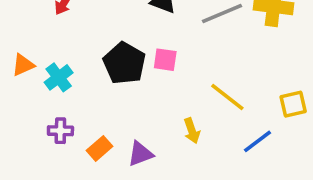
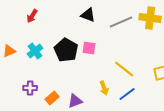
cyan cross: (59, 77) -> (35, 51), moved
blue line: (258, 141) -> (127, 94), moved

